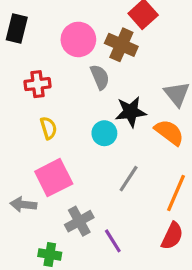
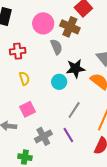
pink square: (54, 178) -> (28, 109), size x0.7
purple line: (113, 241) -> (68, 135), moved

